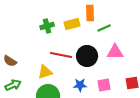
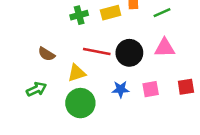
green line: (104, 28) -> (162, 13), moved
brown semicircle: (10, 61) -> (46, 54), moved

